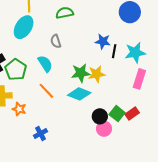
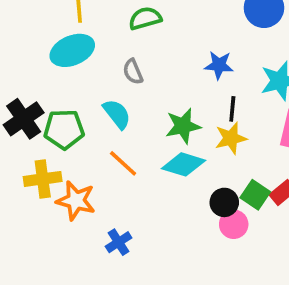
cyan ellipse: (24, 27) -> (72, 50), turned 40
black line: (114, 51) -> (232, 109), moved
green pentagon: (16, 70) -> (64, 129), turned -30
yellow star: (97, 74) -> (231, 138), moved
orange star: (19, 109) -> (76, 201), size x1.5

